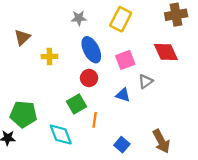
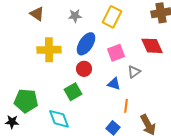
brown triangle: (22, 37) -> (37, 14), moved, turned -42
blue ellipse: (91, 50) -> (86, 44), turned 60
yellow cross: (49, 57) -> (49, 50), size x1.6
orange line: (95, 120) -> (126, 106), moved

